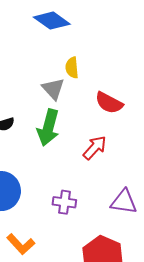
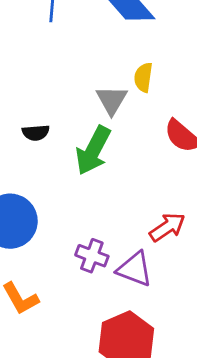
red arrow: (95, 148) -> (167, 227), moved
purple triangle: (124, 202) -> (135, 269), moved

